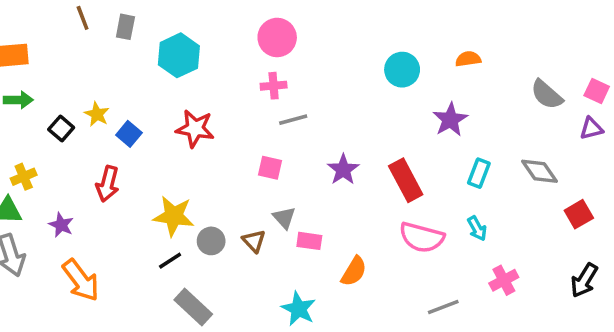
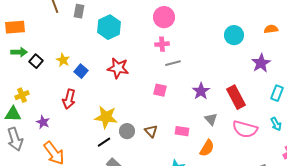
black square: (61, 129) -> (36, 61), moved
gray triangle: (284, 218) -> (211, 119), moved

